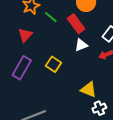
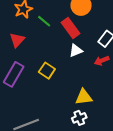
yellow triangle: (89, 90) -> (84, 97), turned -30
white cross: (99, 108) -> (79, 118), moved

